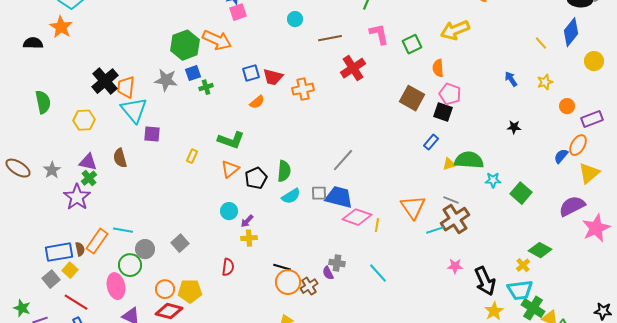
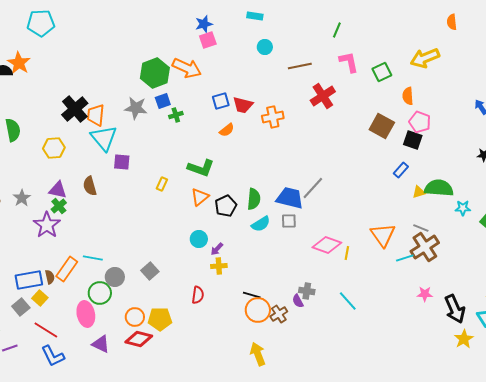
orange star: (61, 27) -> (19, 63), moved
blue trapezoid: (339, 197) -> (290, 198), moved

